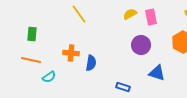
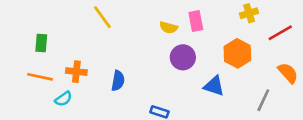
yellow semicircle: (130, 14) -> (169, 27), moved, turned -136
orange cross: (71, 53) -> (76, 72), moved
blue triangle: (157, 73) -> (214, 86), moved

